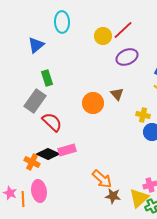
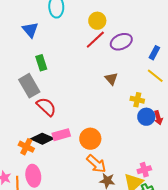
red line: (123, 30) -> (95, 40), moved
blue triangle: (36, 45) -> (30, 30), turned -30
gray rectangle: (35, 101) -> (29, 86), turned -65
orange circle: (93, 103) -> (90, 139), moved

